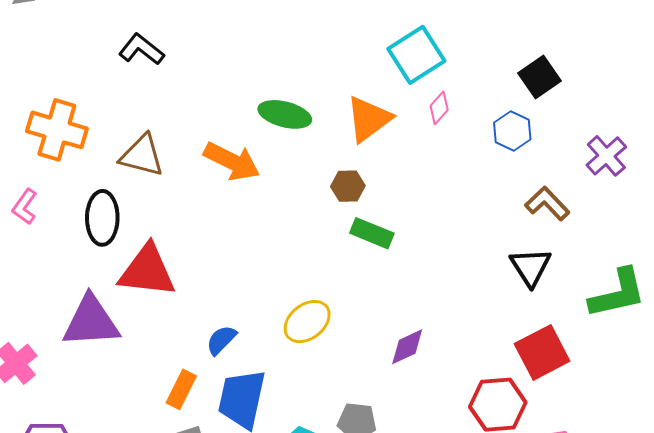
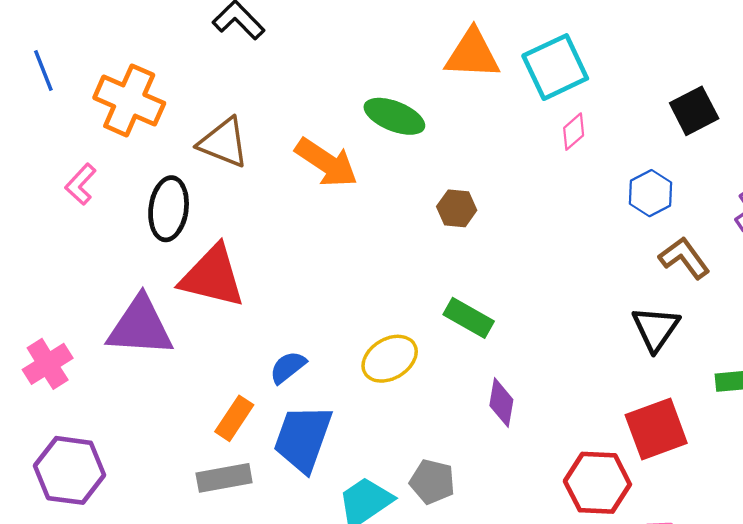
orange triangle: (369, 119) -> (472, 54), moved, turned 32
blue hexagon: (512, 131) -> (650, 193), moved
green rectangle: (372, 233) -> (469, 318), moved
purple diamond: (407, 347) -> (501, 403), turned -63

